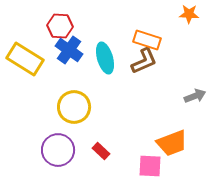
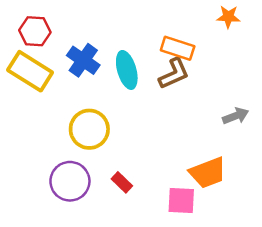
red hexagon: (60, 26) -> (35, 31), moved

